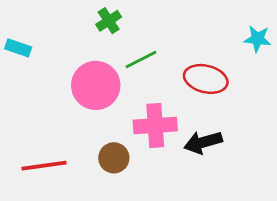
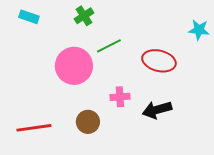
cyan rectangle: (18, 48) -> (29, 17), moved
pink cross: (155, 125) -> (120, 97), size x0.6

